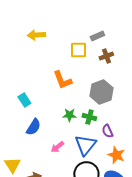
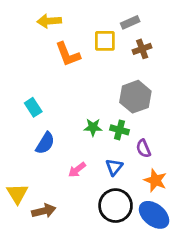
orange L-shape: (62, 80) -> (68, 54), moved
blue triangle: (85, 145) -> (114, 167), size x0.6

